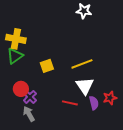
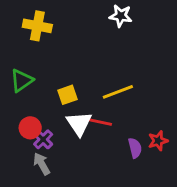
yellow cross: (16, 39) -> (37, 26), moved
white triangle: (85, 86) -> (79, 124), moved
red line: (70, 103) -> (101, 122), moved

